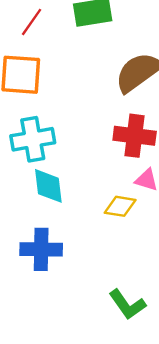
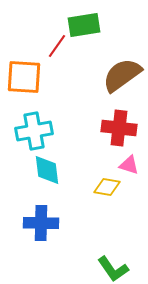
red line: (32, 22) -> (57, 46), moved

